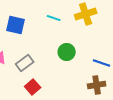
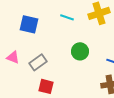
red square: (33, 87) -> (46, 86), turned -35

